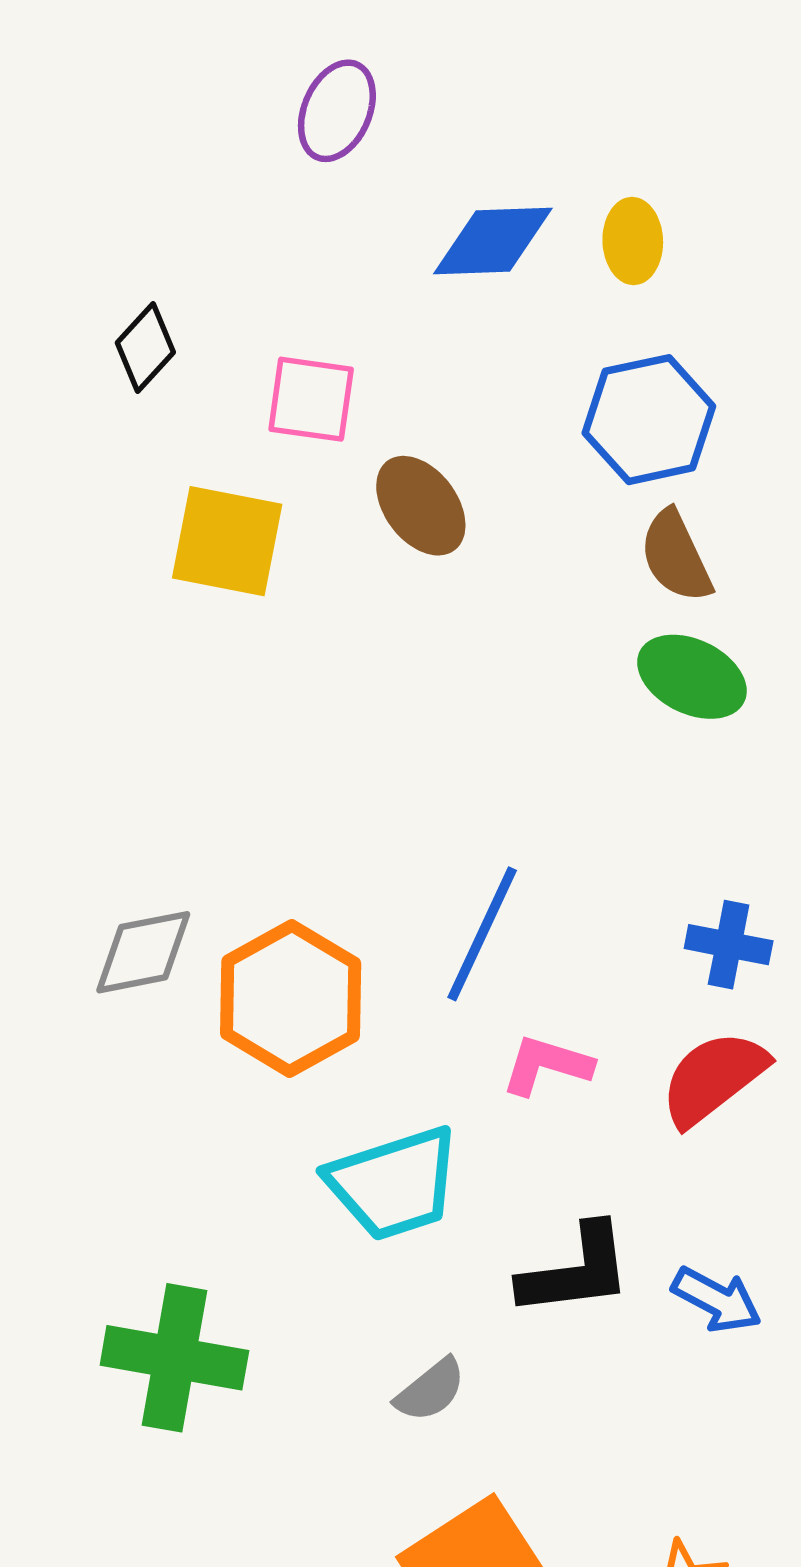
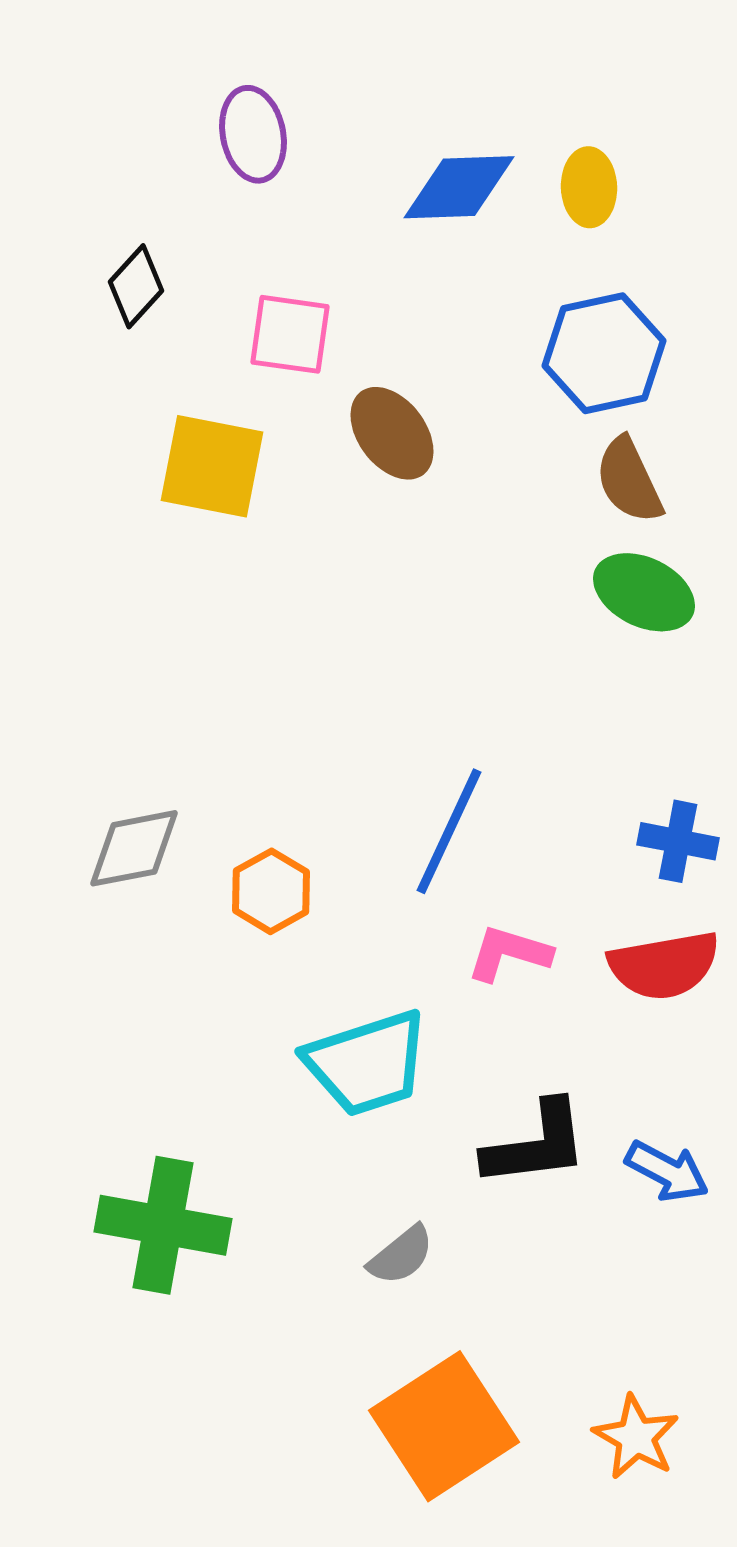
purple ellipse: (337, 111) -> (253, 134), moved, turned -34
orange hexagon: (291, 998) -> (271, 891), size x0.6
red semicircle: (713, 1078) -> (664, 965), turned -152

